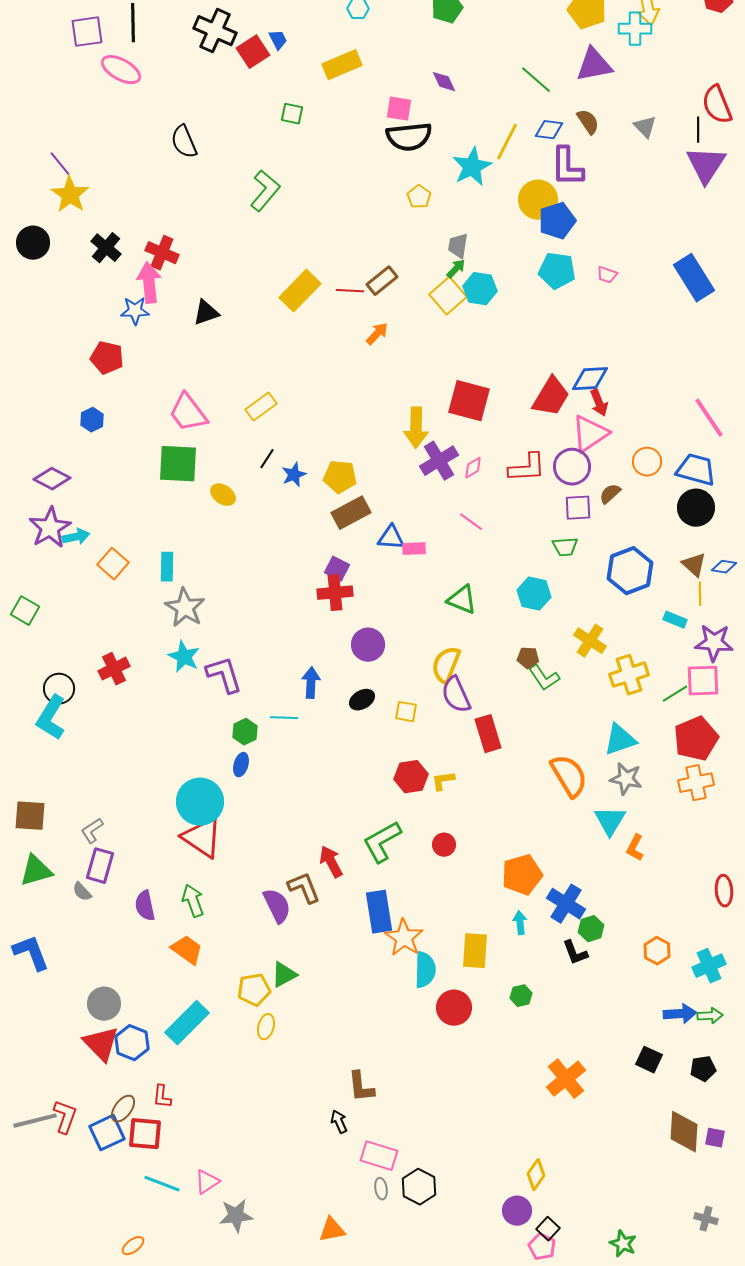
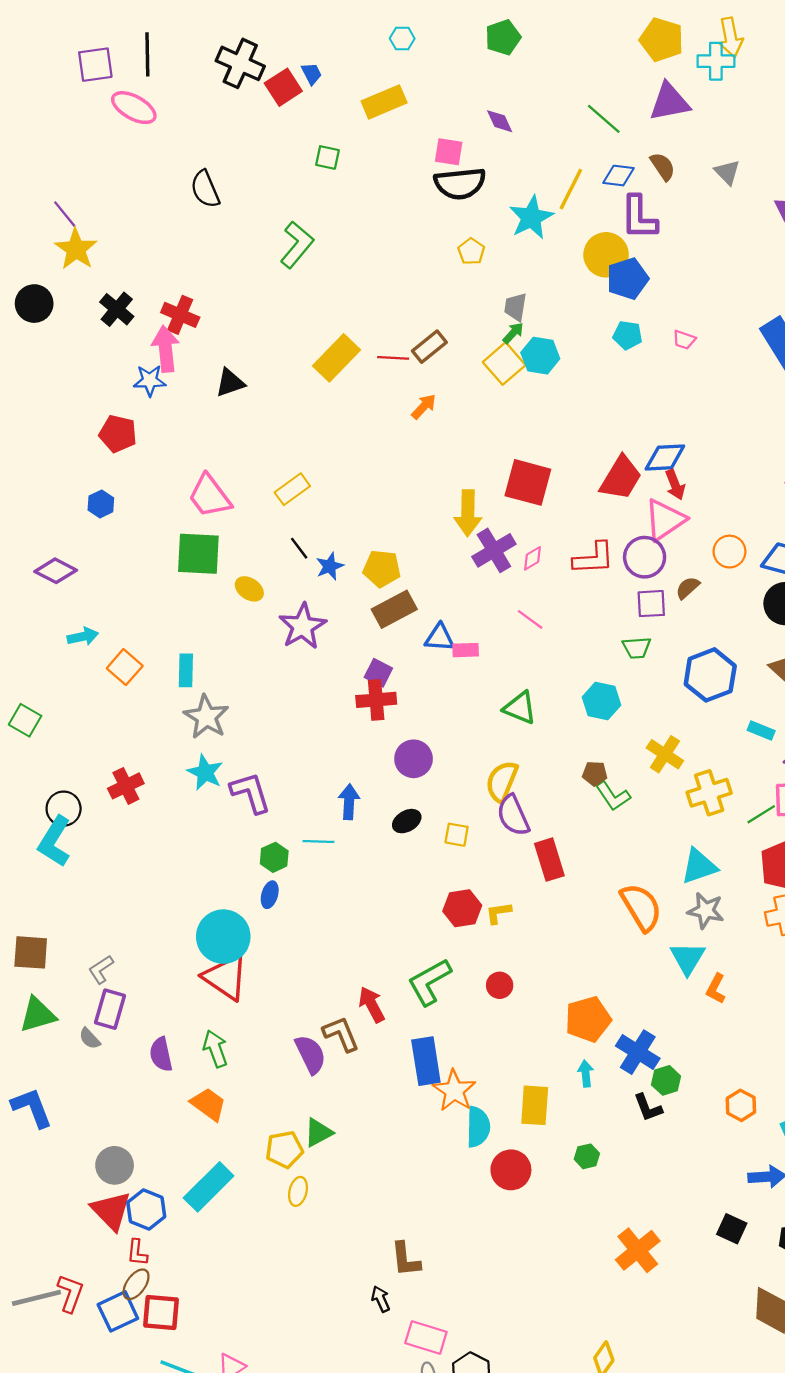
cyan pentagon: (557, 271) -> (628, 335), size x0.7
black line: (267, 459) -> (299, 548), turned -70
purple star: (50, 528) -> (303, 626), moved
red L-shape: (162, 1097) -> (137, 1253), moved

